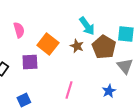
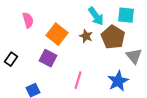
cyan square: (126, 34) -> (126, 15), moved
purple square: (30, 62) -> (48, 58), moved, turned 30
blue star: (109, 91) -> (118, 81), size x1.5

